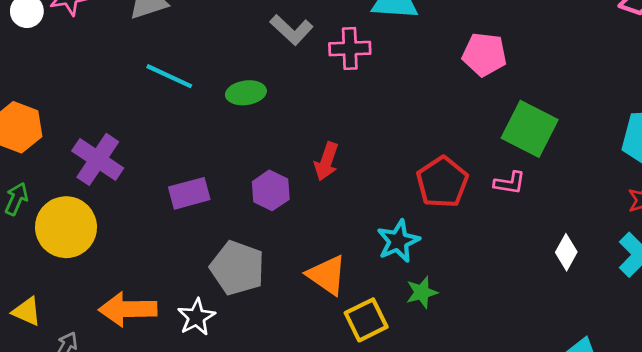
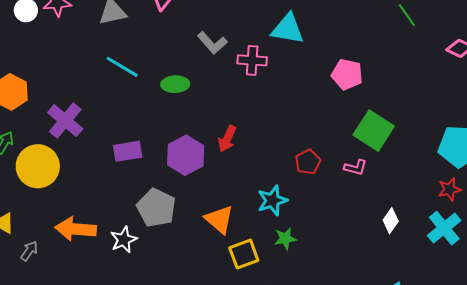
red pentagon: (442, 182) -> (308, 162), size x0.7
purple hexagon: (271, 190) -> (186, 155), size x1.4

